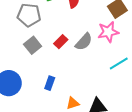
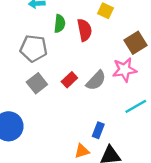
blue rectangle: (50, 83) -> (98, 130), moved

